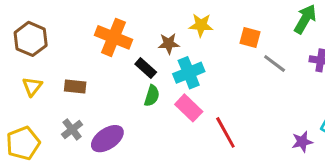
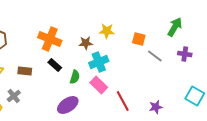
black rectangle: (146, 68) -> (55, 65), moved
gray cross: (72, 129) -> (14, 96), moved
purple ellipse: (107, 139) -> (68, 105), moved
purple star: (302, 142) -> (156, 107), moved

